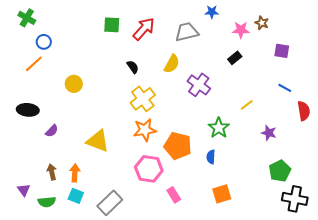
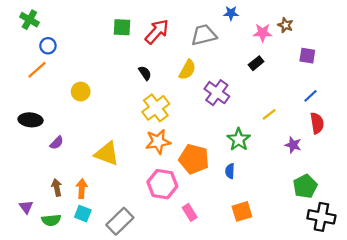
blue line: (285, 88) -> (311, 96), turned -72
red semicircle: (304, 111) -> (317, 123), moved

